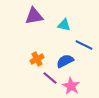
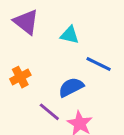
purple triangle: (34, 16) -> (26, 22), turned 48
orange cross: (37, 59) -> (20, 77), moved

